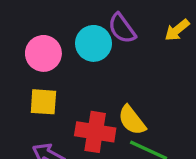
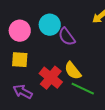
purple semicircle: (122, 28) -> (67, 37), moved
red cross: (95, 132) -> (51, 78), turned 30

